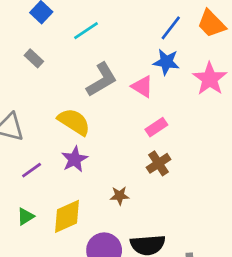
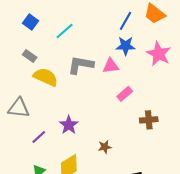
gray L-shape: (102, 80) -> (81, 65), turned -132
pink triangle: (142, 86) -> (111, 66), turned -30
yellow semicircle: (74, 122) -> (46, 77), moved
brown cross: (158, 163) -> (149, 120), moved, turned 36

